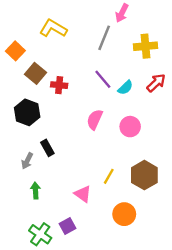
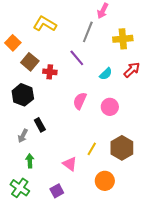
purple line: (103, 79) -> (77, 58), moved
green cross: (40, 234) -> (20, 188), moved

